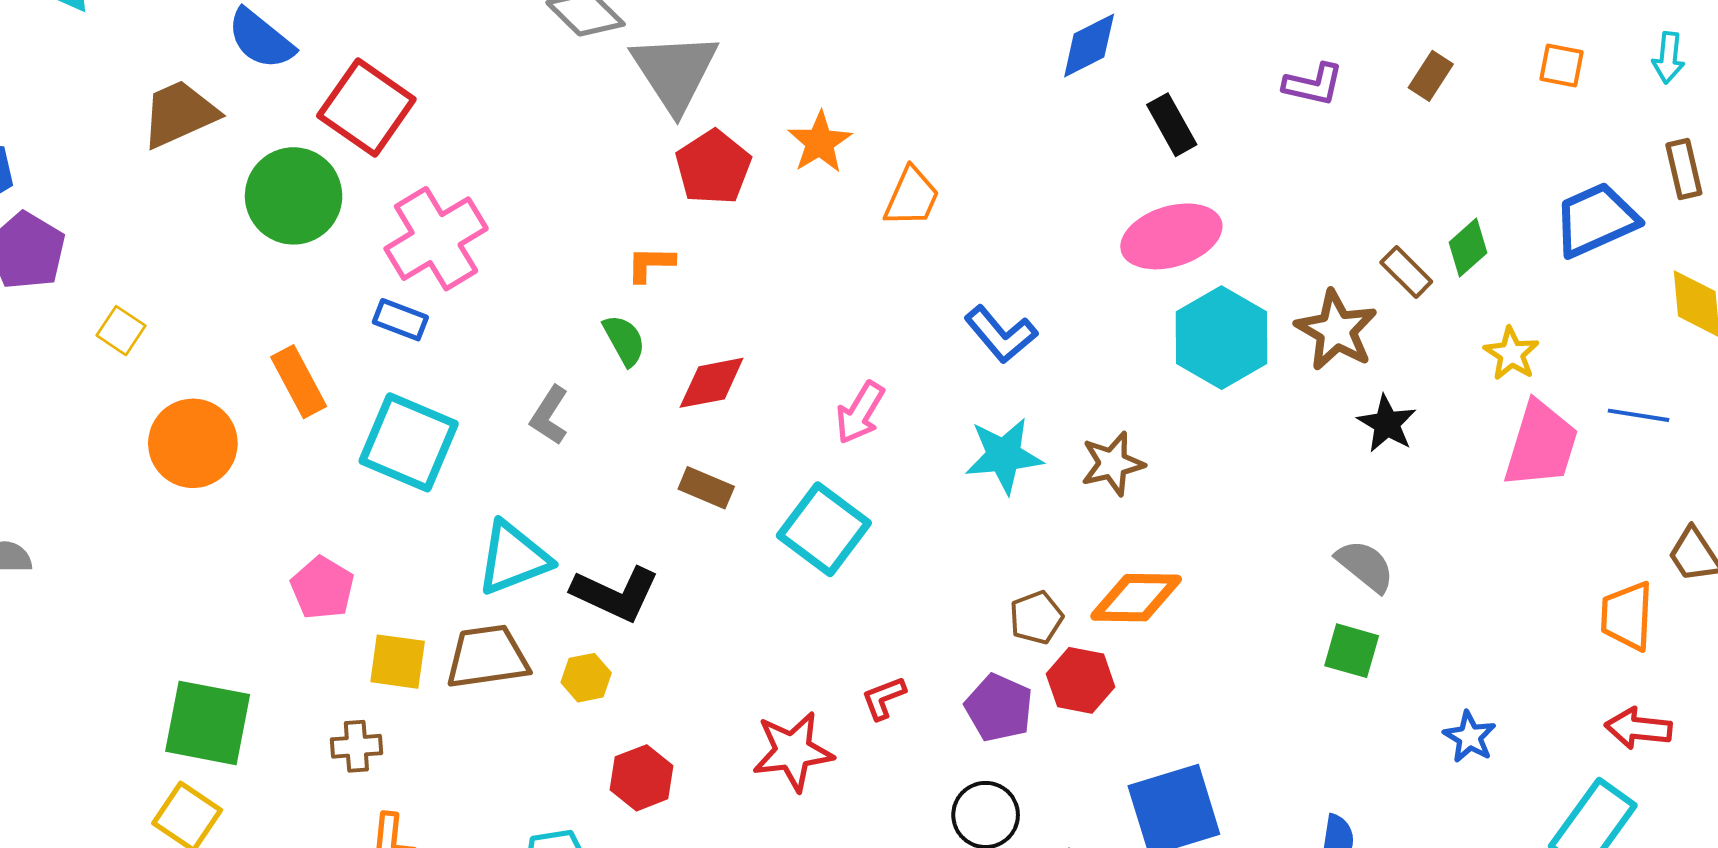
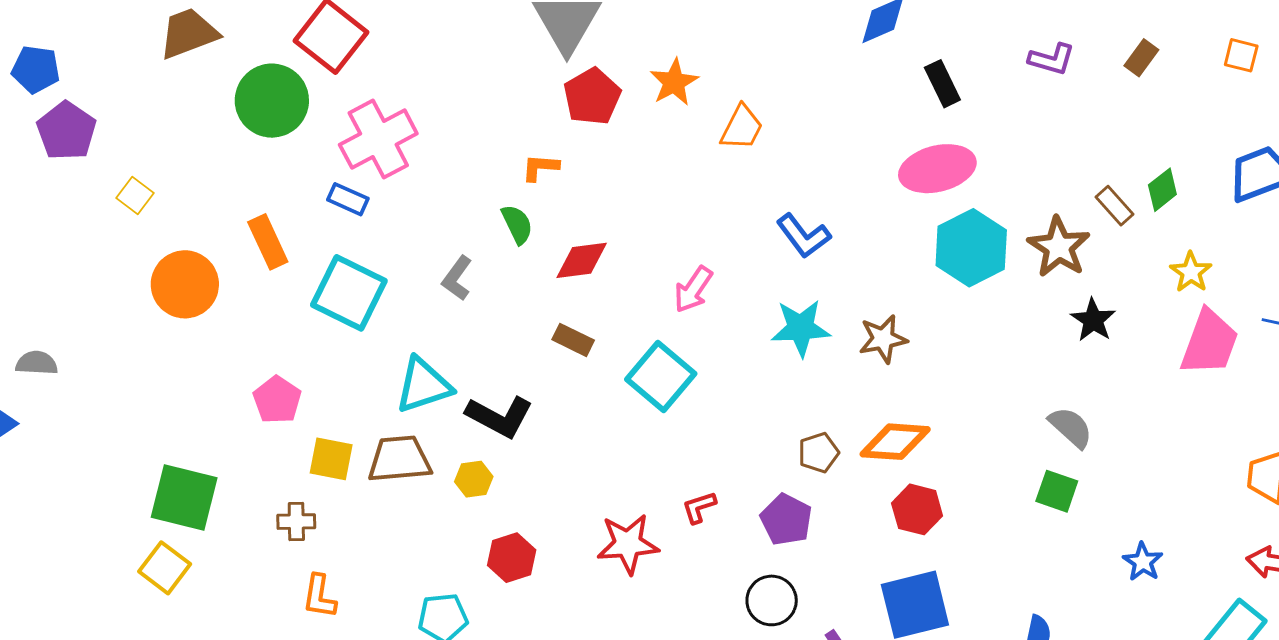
red hexagon: (1081, 680) -> (917, 509), moved

